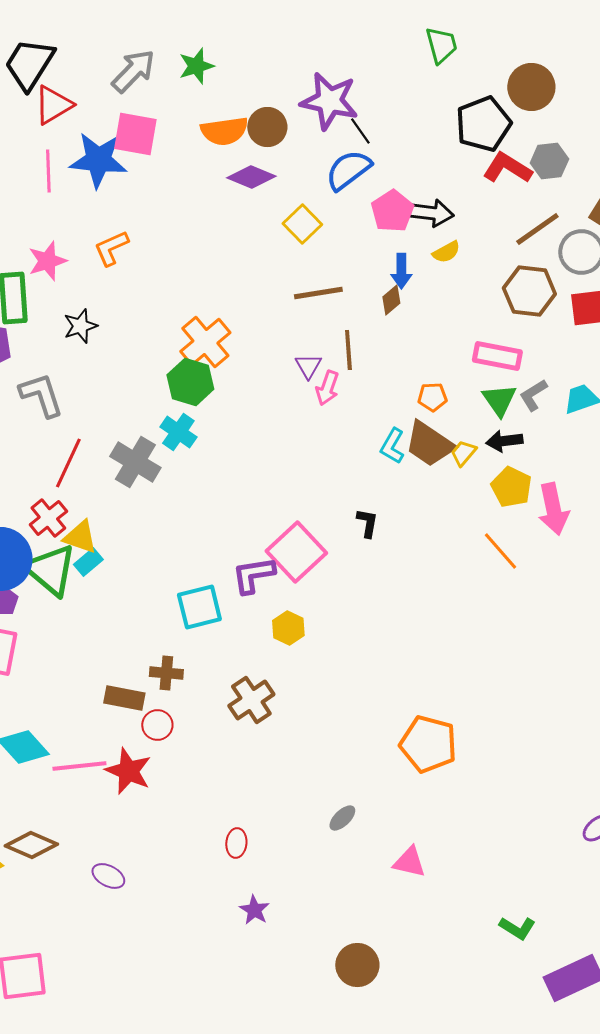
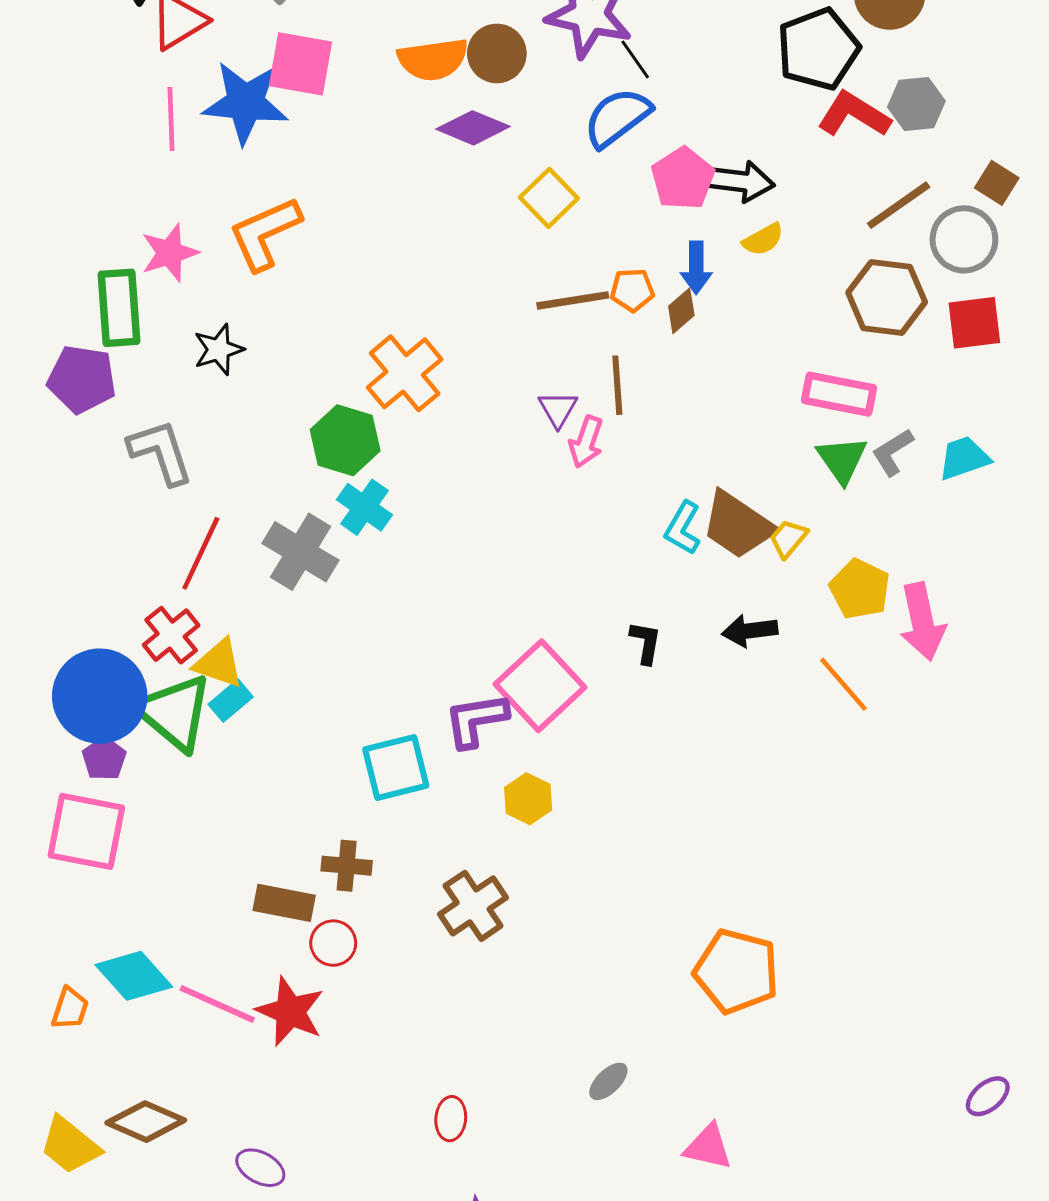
orange L-shape: (111, 248) -> (265, 233), size x1.4
green hexagon: (190, 382) -> (345, 440), moved
orange pentagon: (432, 397) -> (632, 290), moved
black arrow: (504, 441) -> (750, 631), moved
pink line: (79, 766) -> (217, 1004), turned 30

